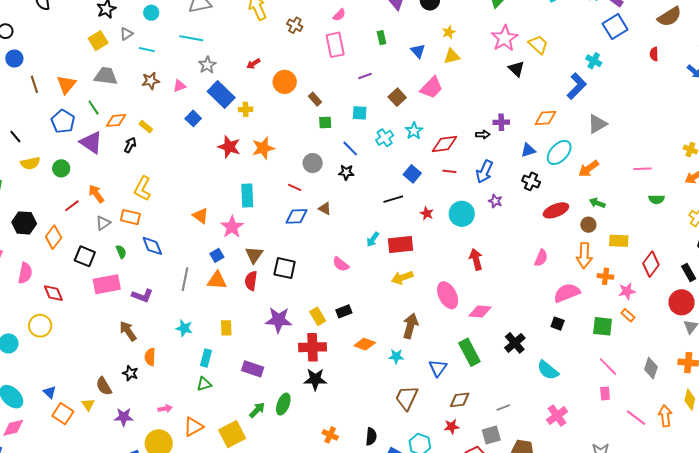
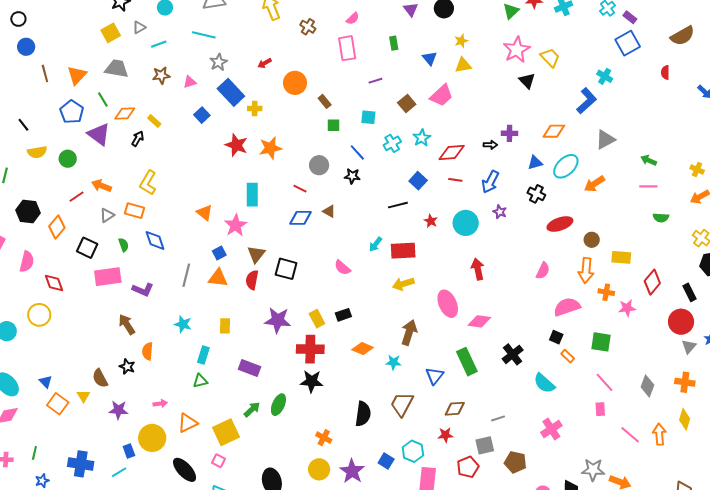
cyan line: (147, 50) -> (159, 44), turned -35
orange arrow: (96, 194) -> (102, 186), turned -36
green arrow: (597, 203) -> (649, 160), moved
orange rectangle: (628, 315) -> (568, 356), moved
black semicircle: (371, 436) -> (363, 414), moved, size x1.4

